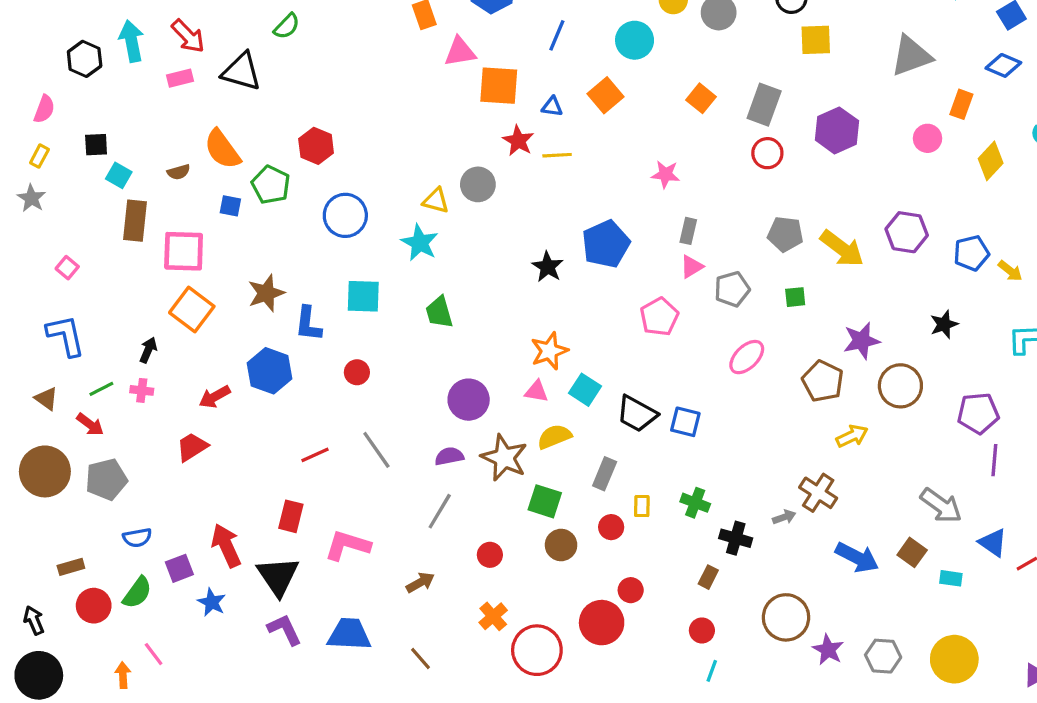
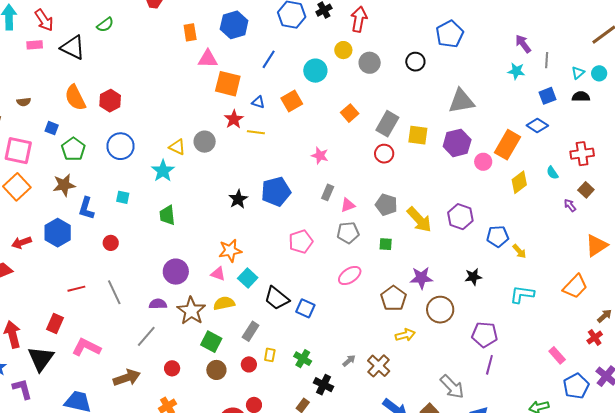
yellow square: (816, 40) -> (418, 135), moved
gray triangle: (911, 56) -> (461, 101), moved
orange rectangle: (961, 104) -> (508, 145), size x1.6
purple hexagon: (837, 130) -> (457, 143), moved
orange semicircle: (222, 149) -> (75, 98), moved
green pentagon: (271, 185) -> (73, 149), moved
pink triangle: (692, 267) -> (348, 205), moved
cyan square: (363, 296) -> (123, 197), size x0.6
gray arrow: (784, 517) -> (349, 361), moved, turned -32
brown arrow: (420, 582) -> (127, 378), size x1.5
purple L-shape: (285, 630) -> (22, 389), moved

